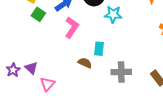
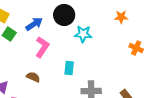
brown semicircle: (85, 63) -> (33, 77), moved

